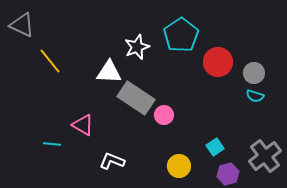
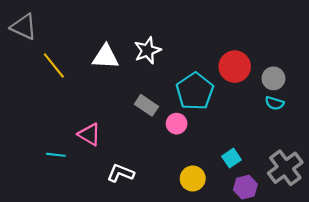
cyan pentagon: (181, 35) -> (195, 91), moved
white triangle: (109, 72) -> (105, 57), moved
gray rectangle: (136, 98) -> (146, 105), size x0.6

